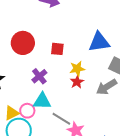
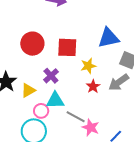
red square: (57, 49) -> (67, 47), size x1.5
red star: (77, 82) -> (93, 86), moved
yellow triangle: (12, 113) -> (28, 90), moved

